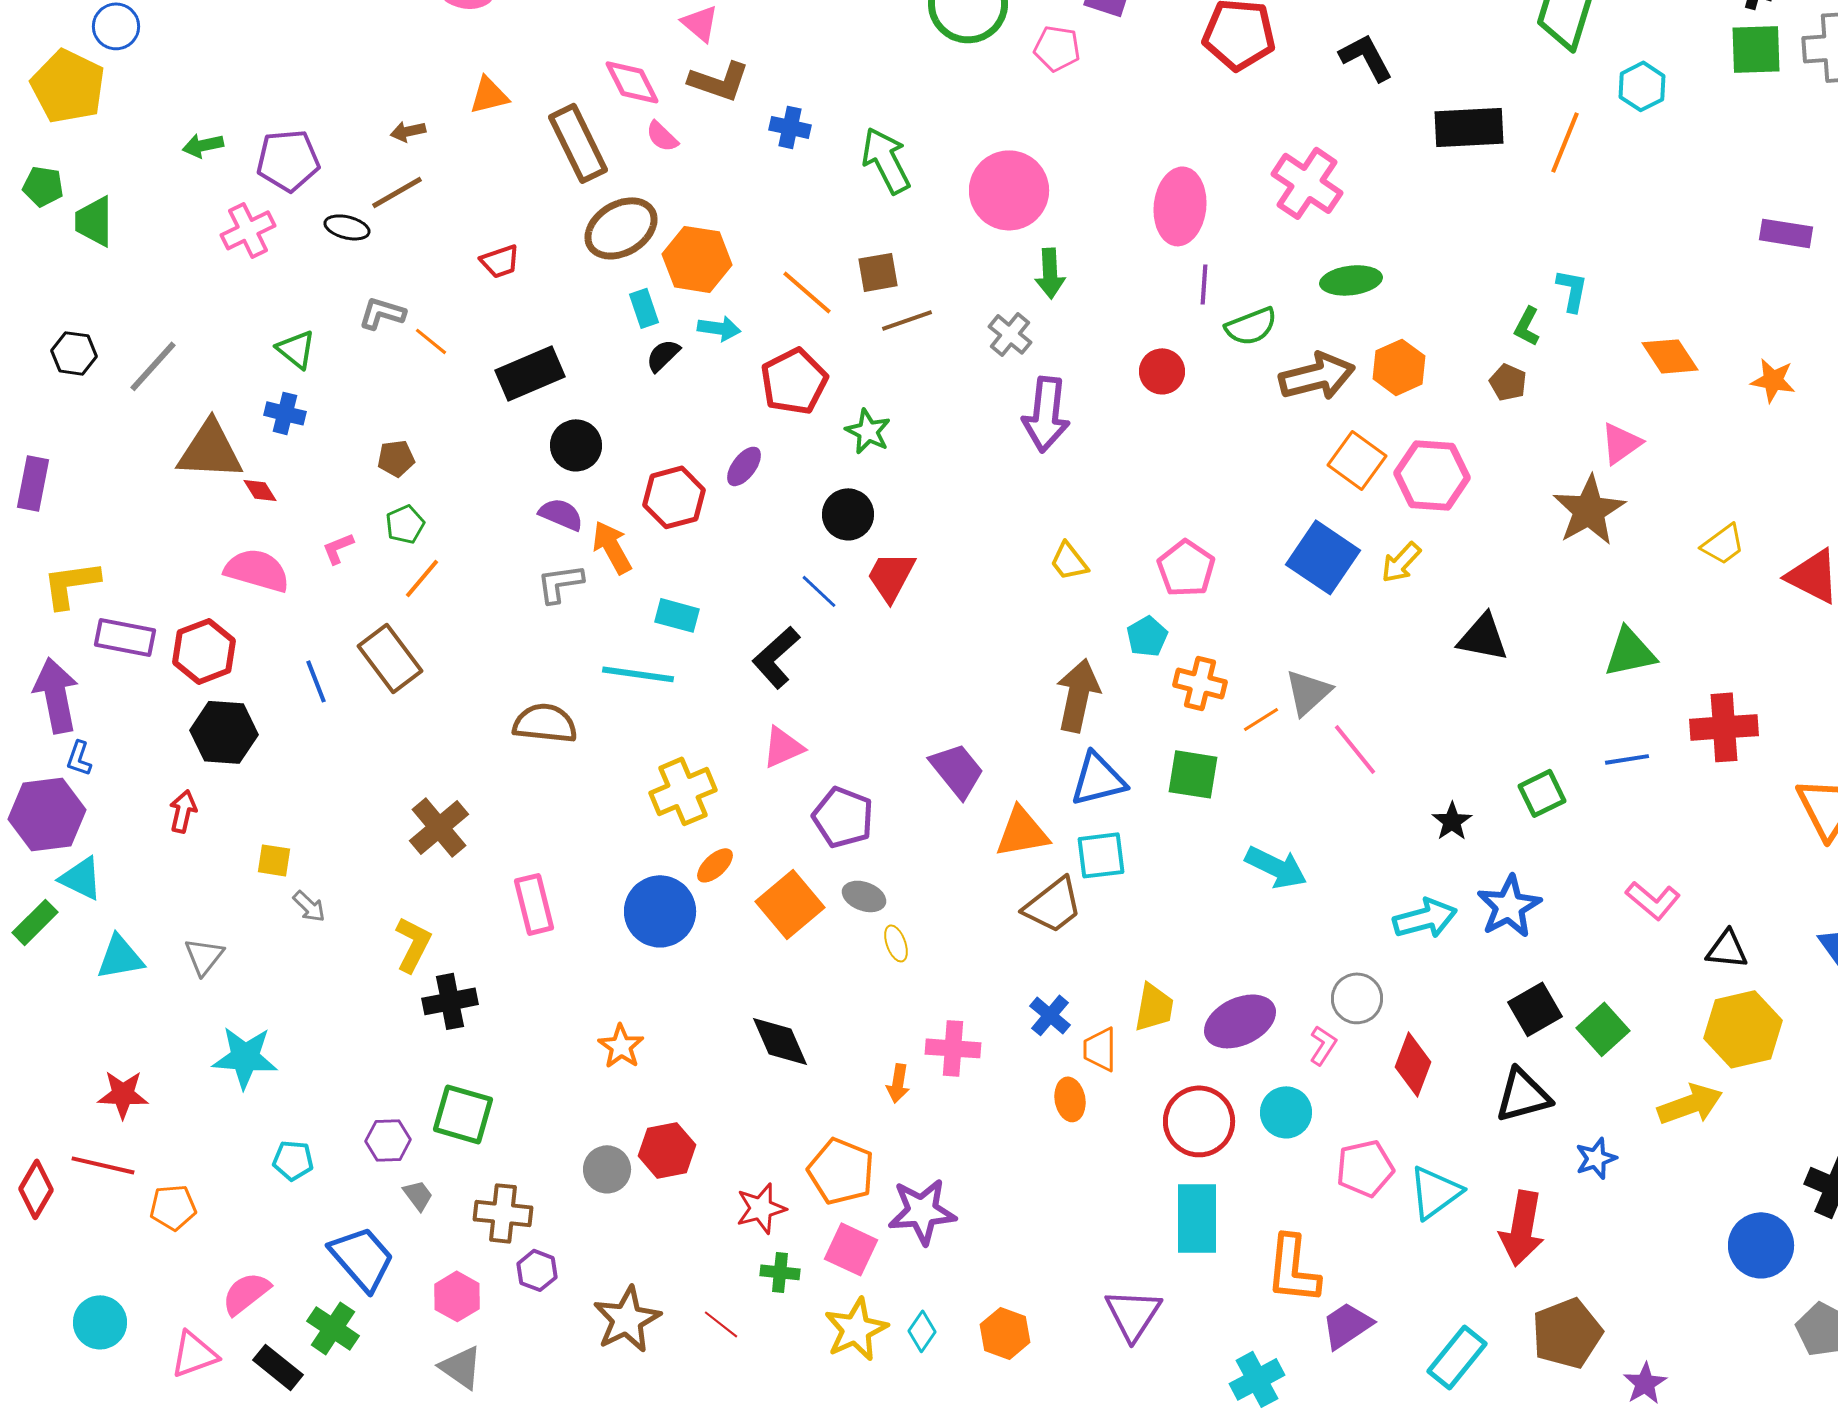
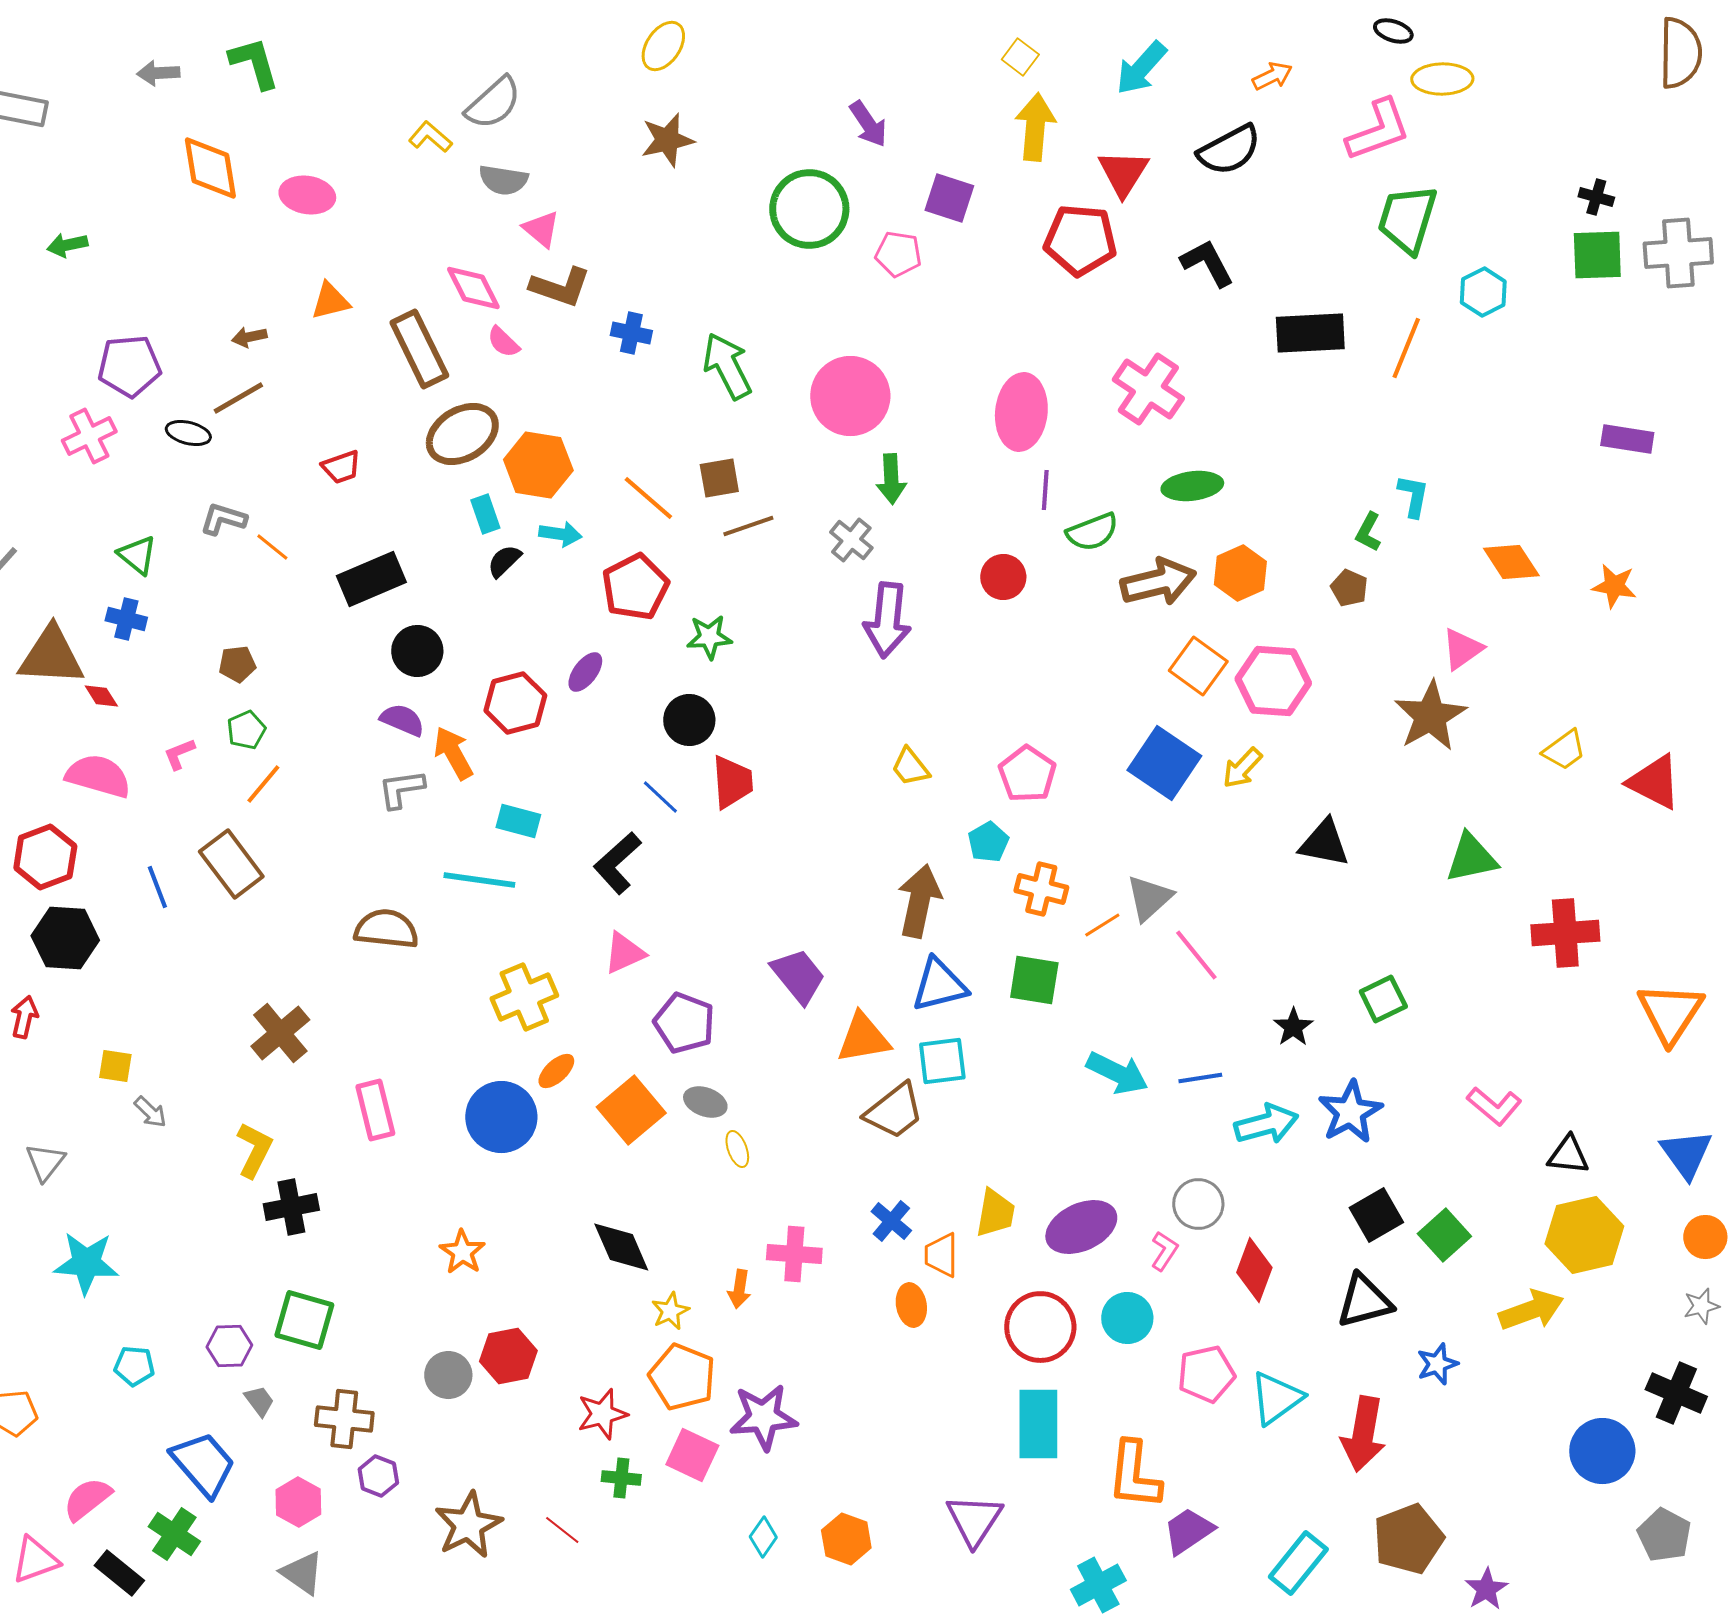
green arrow: (203, 145) -> (67, 245), moved
green star: (868, 431) -> (709, 637), turned -30
red trapezoid: (891, 576) -> (732, 782), turned 148
blue line: (1627, 759) -> (1200, 1078), moved
yellow star: (856, 1329) -> (670, 1311), moved, size x0.6

